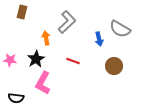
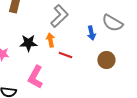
orange arrow: (46, 38) -> (50, 40), moved
black star: (36, 59) -> (28, 43), moved, turned 30

